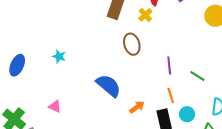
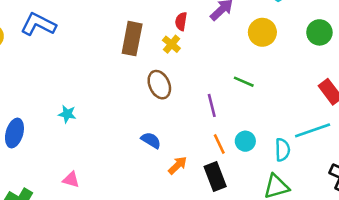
green line: (197, 76) -> (244, 82), moved
blue semicircle: (109, 86) -> (151, 140), moved, size x0.6
cyan circle: (187, 114) -> (245, 141), moved

